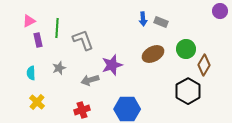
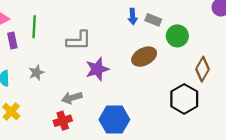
gray L-shape: (83, 40) -> (79, 41), moved, turned 110
green circle: (186, 49) -> (177, 36), moved
gray arrow: (90, 80) -> (72, 98), moved

